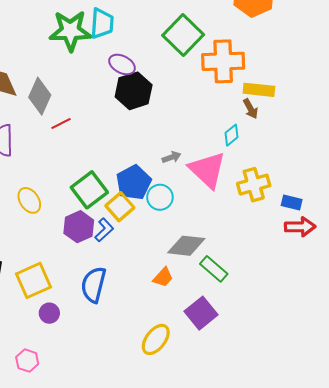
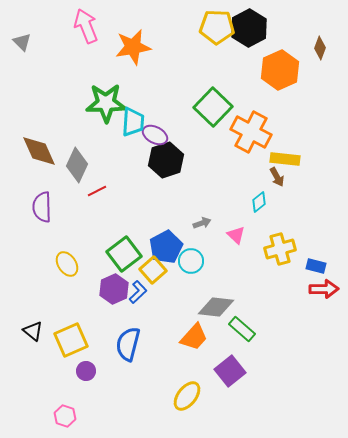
cyan trapezoid: (102, 23) -> (133, 122), moved
orange cross: (223, 61) -> (251, 132), turned 30
pink triangle: (207, 170) -> (236, 235), size x0.5
orange trapezoid: (163, 277) -> (194, 337), size x1.4

